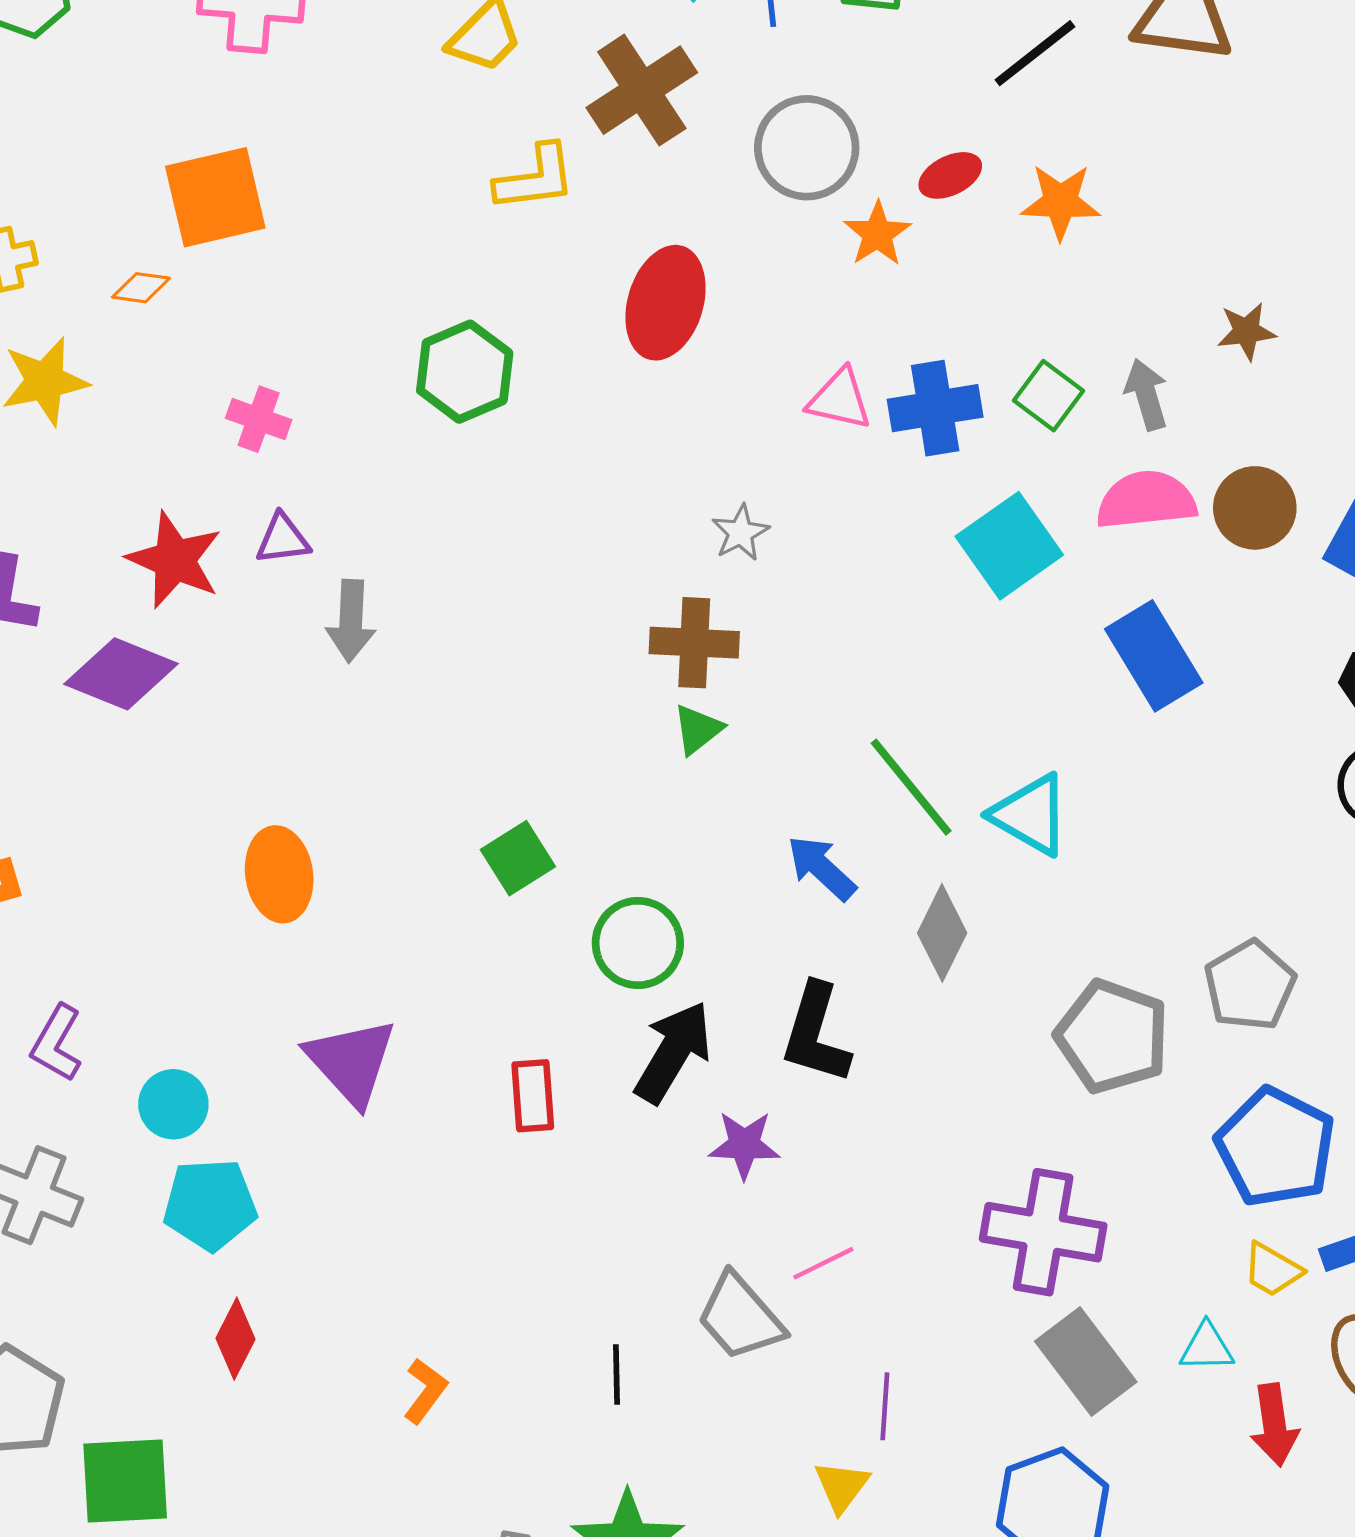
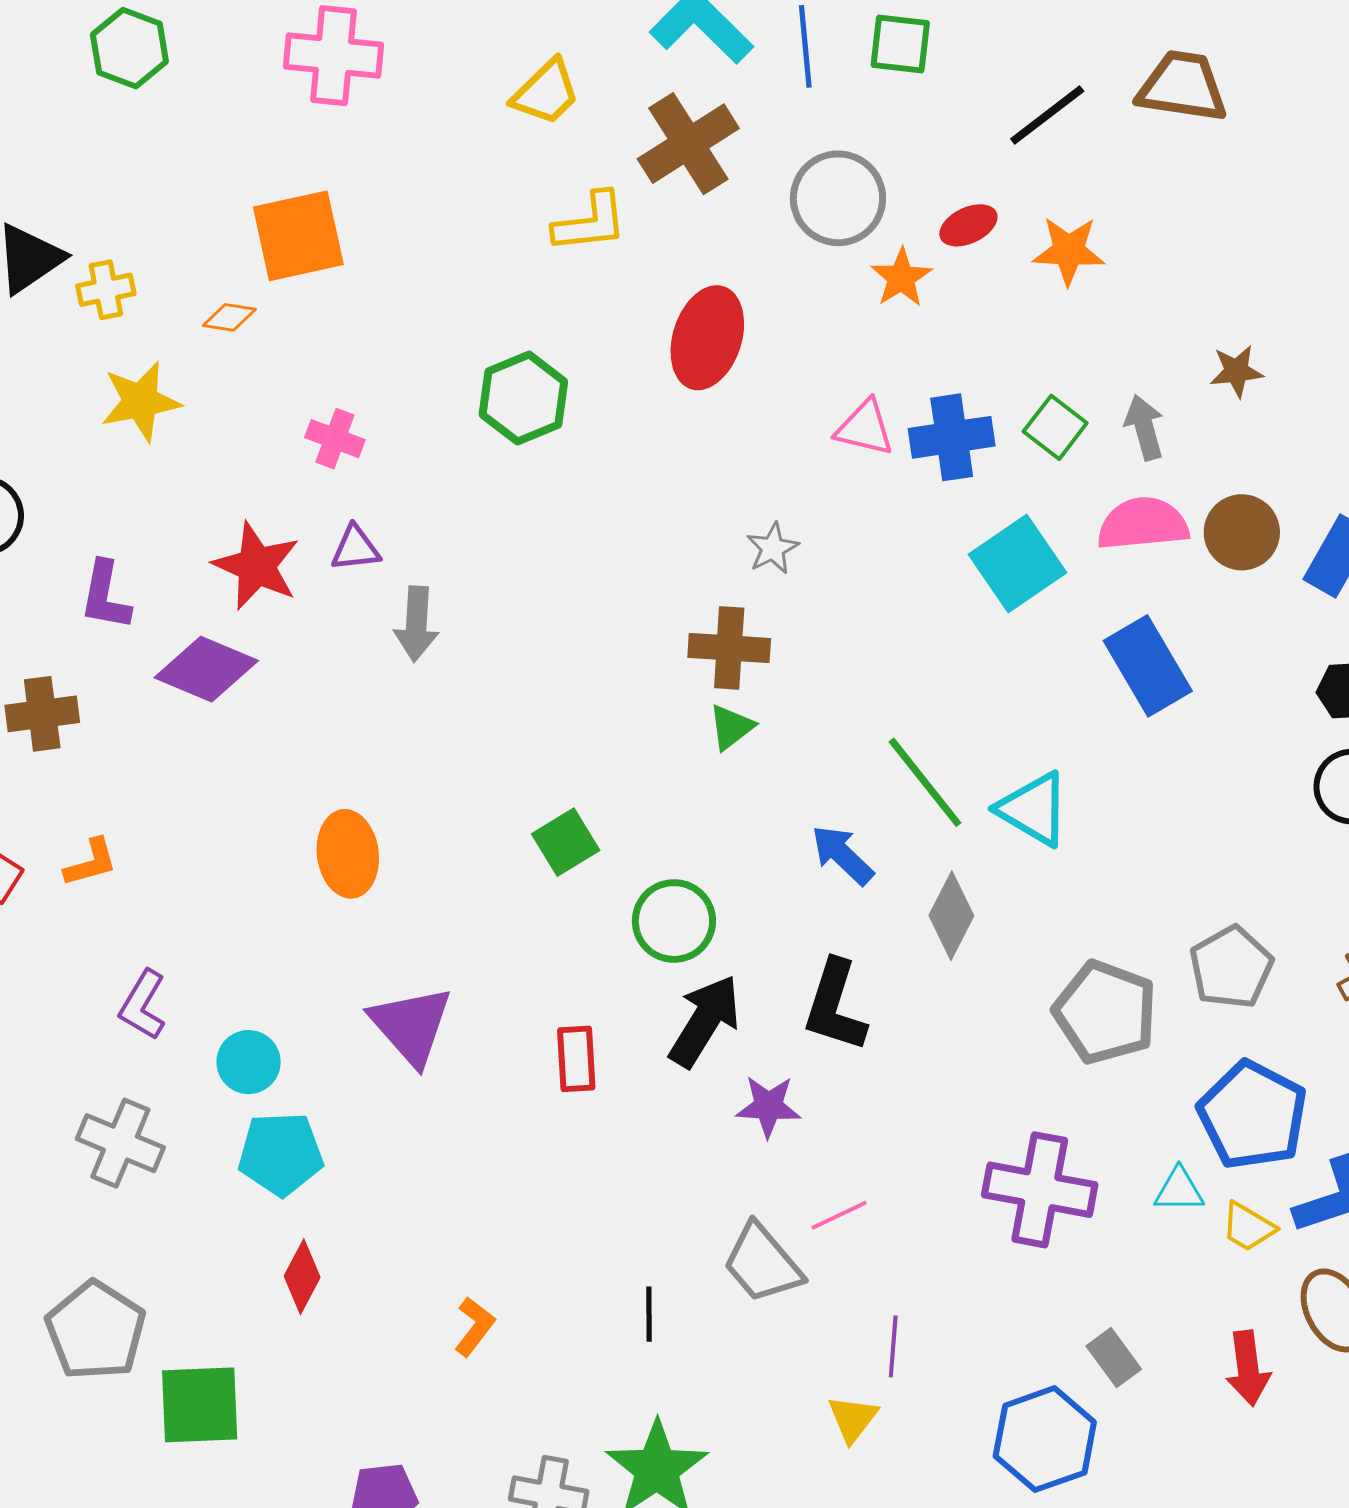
cyan triangle: (1207, 1347) -> (1179, 1190), moved
gray rectangle: (1086, 1362) -> (1114, 1358), moved, size x0.6

